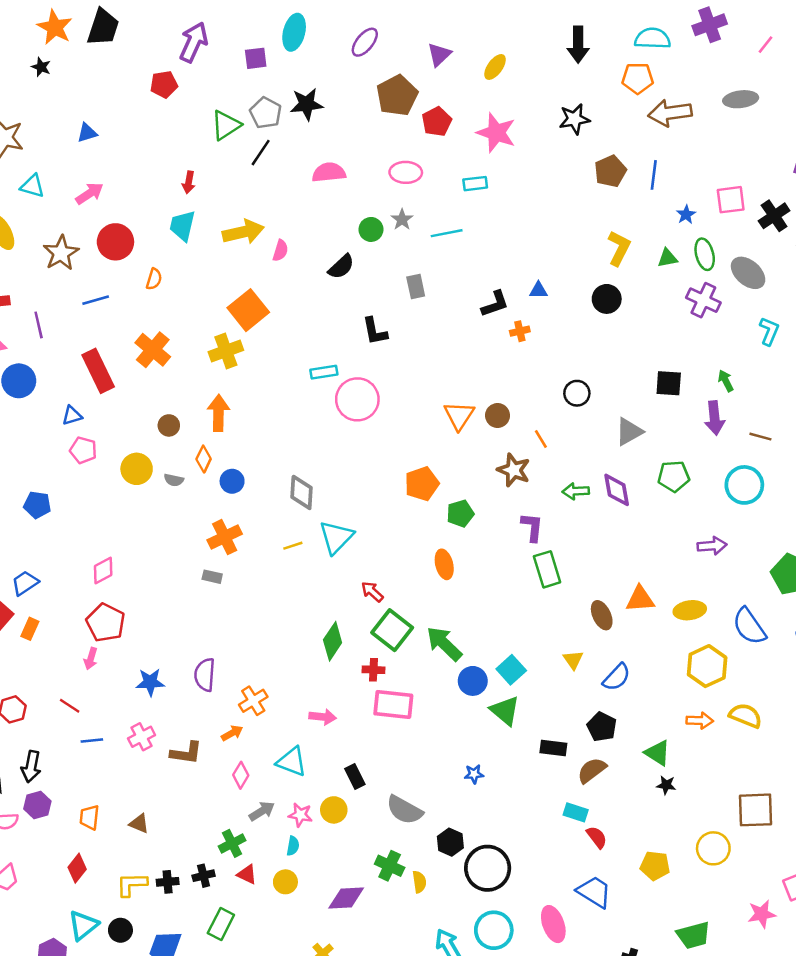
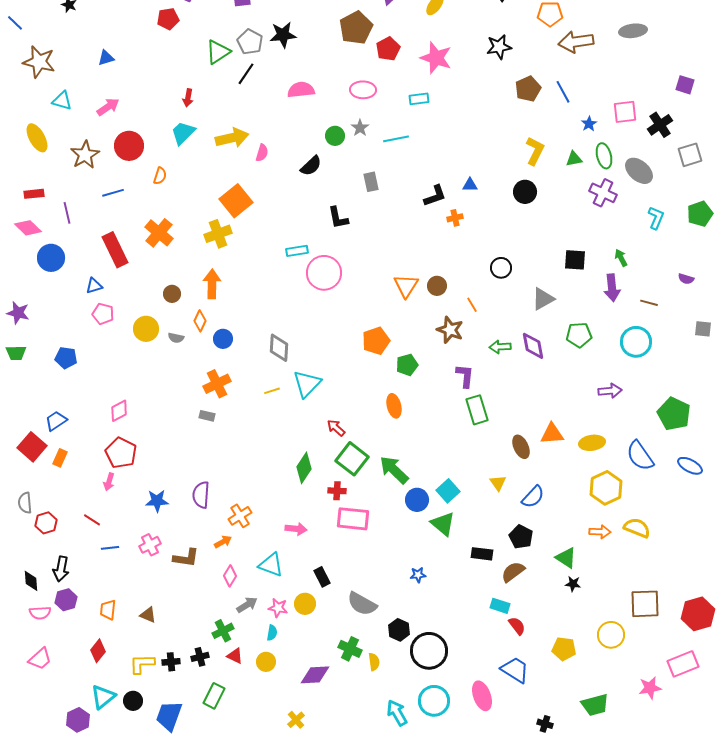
blue line: (654, 175) -> (563, 92), turned -35
cyan trapezoid: (182, 226) -> (183, 133), turned 32

